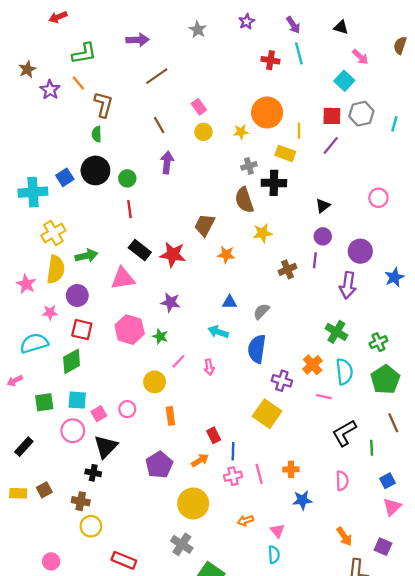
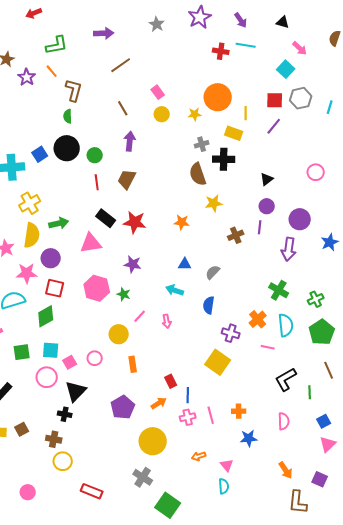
purple star: (247, 22) -> (200, 17), size x1.6
cyan line: (299, 53) -> (246, 45), turned -66
brown trapezoid: (205, 225) -> (127, 179), moved
pink star: (50, 313) -> (27, 273), size x1.5
blue semicircle: (257, 349) -> (209, 305), size x0.7

